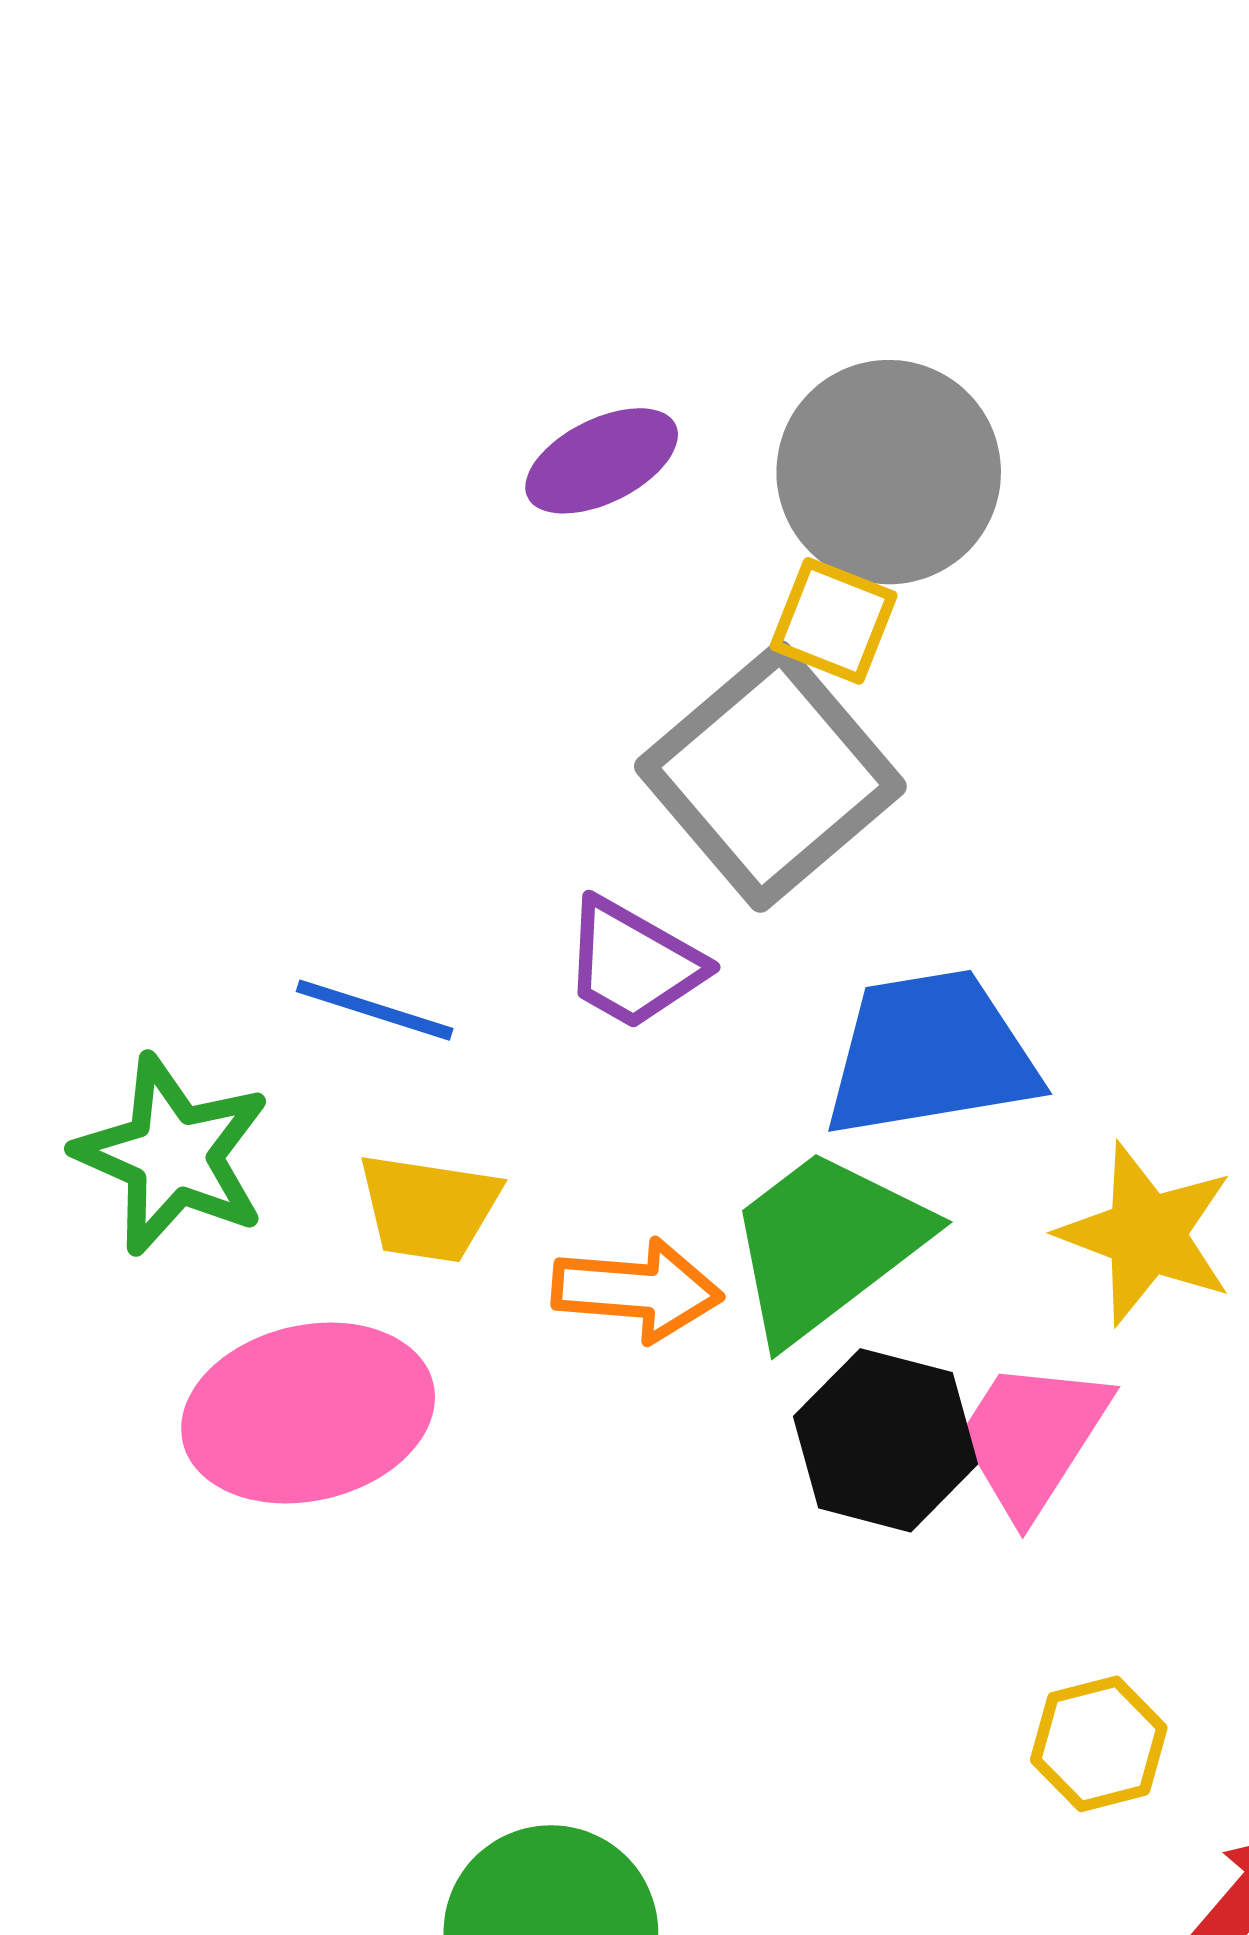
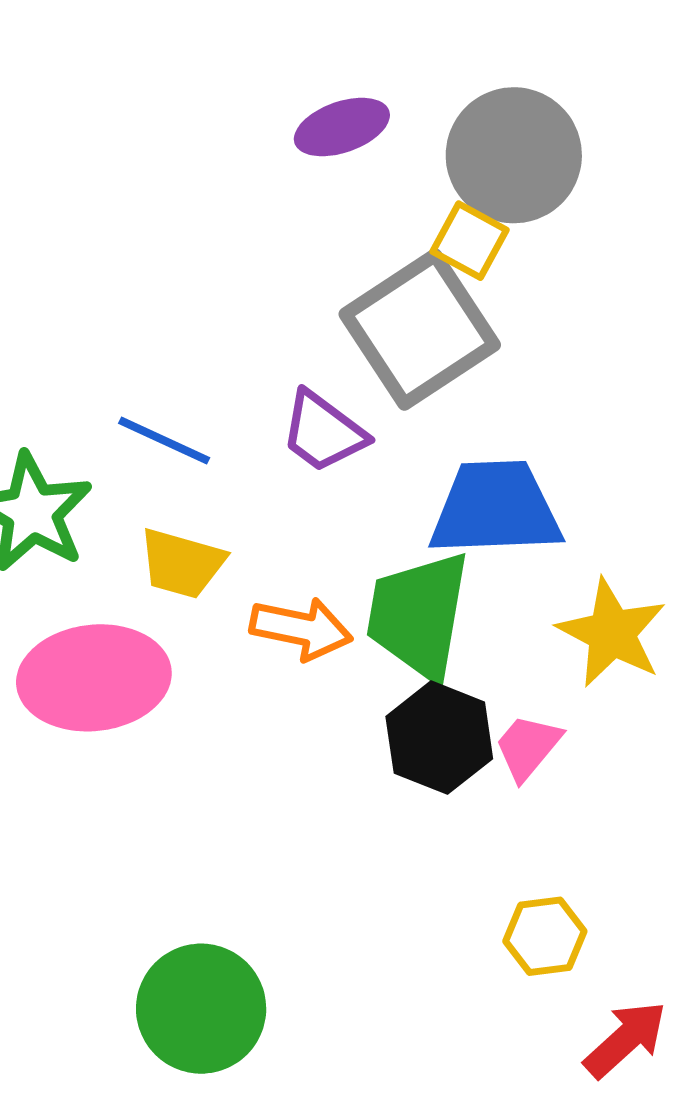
green trapezoid: (826, 1244) -> (418, 615), turned -50
pink trapezoid: (1032, 1438) -> (528, 747), size x0.7

